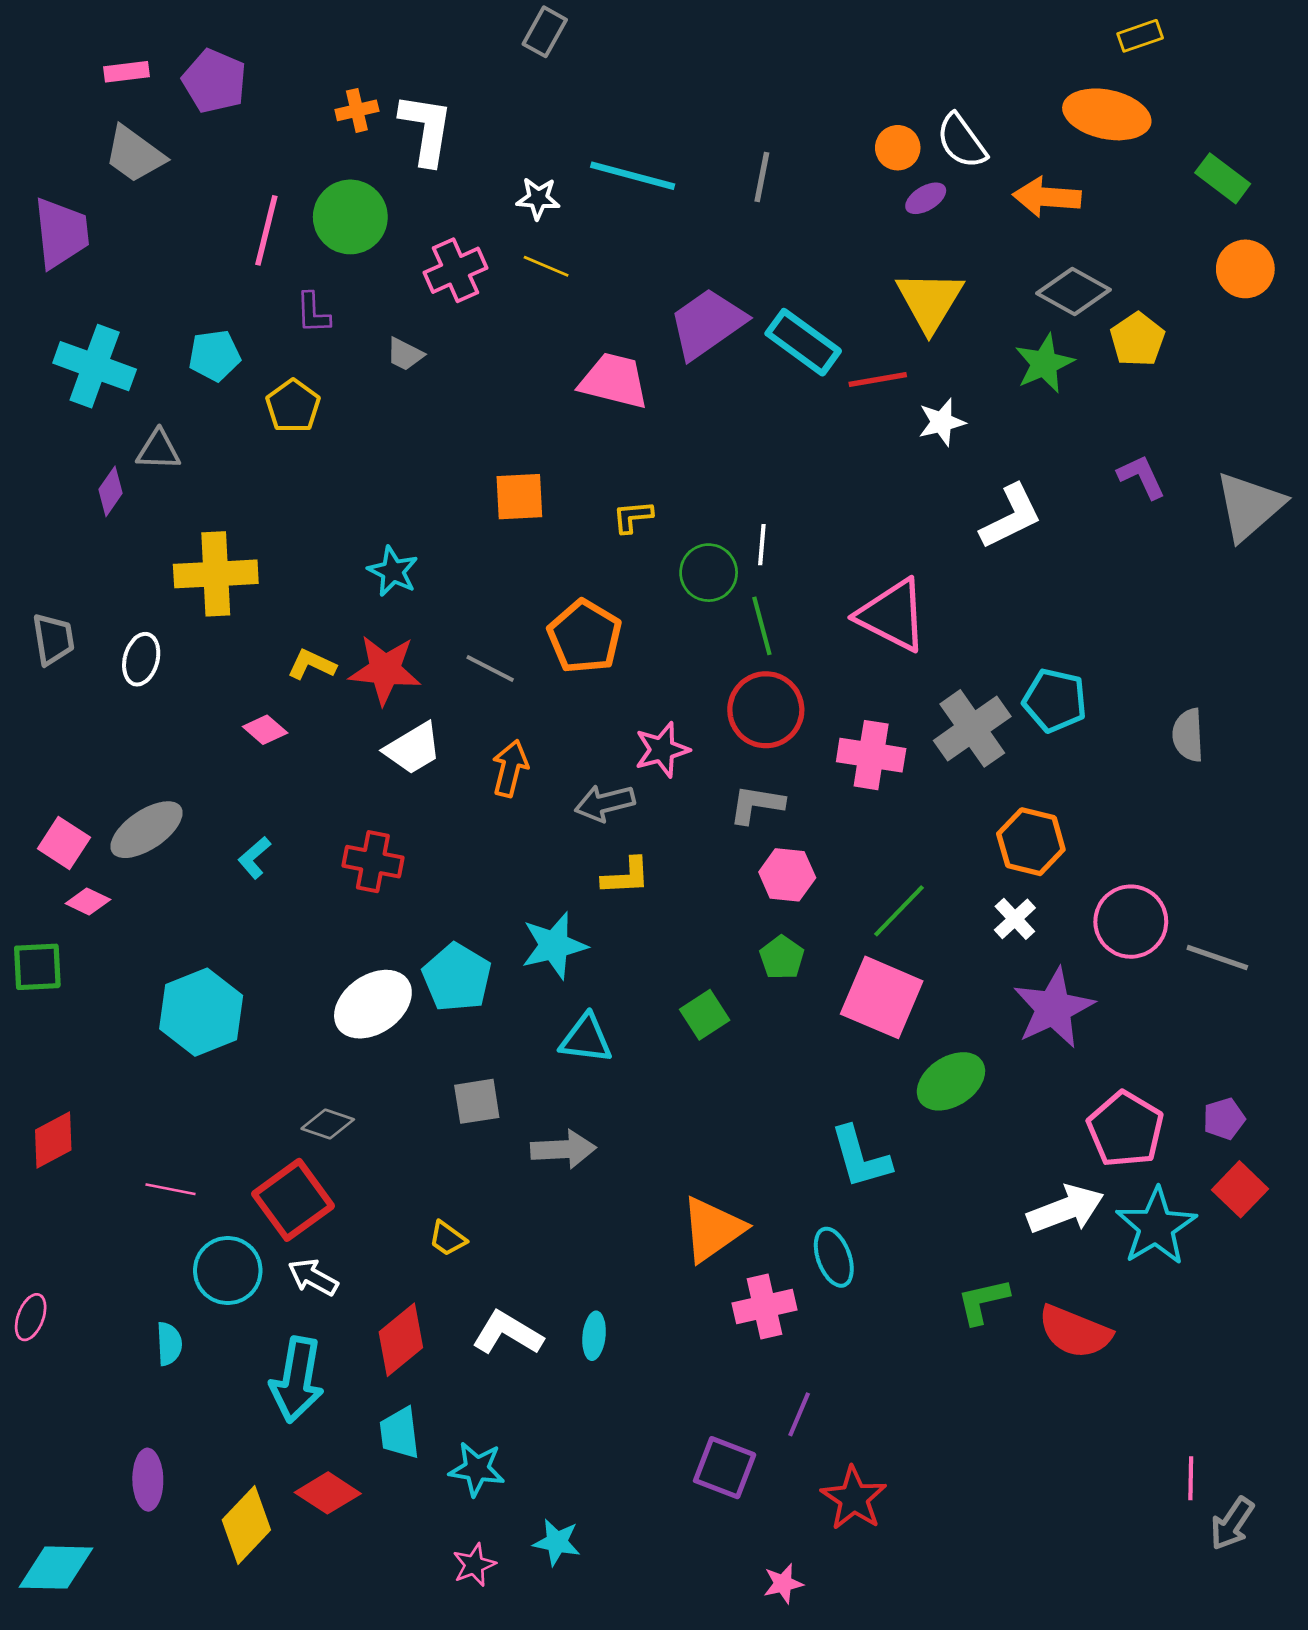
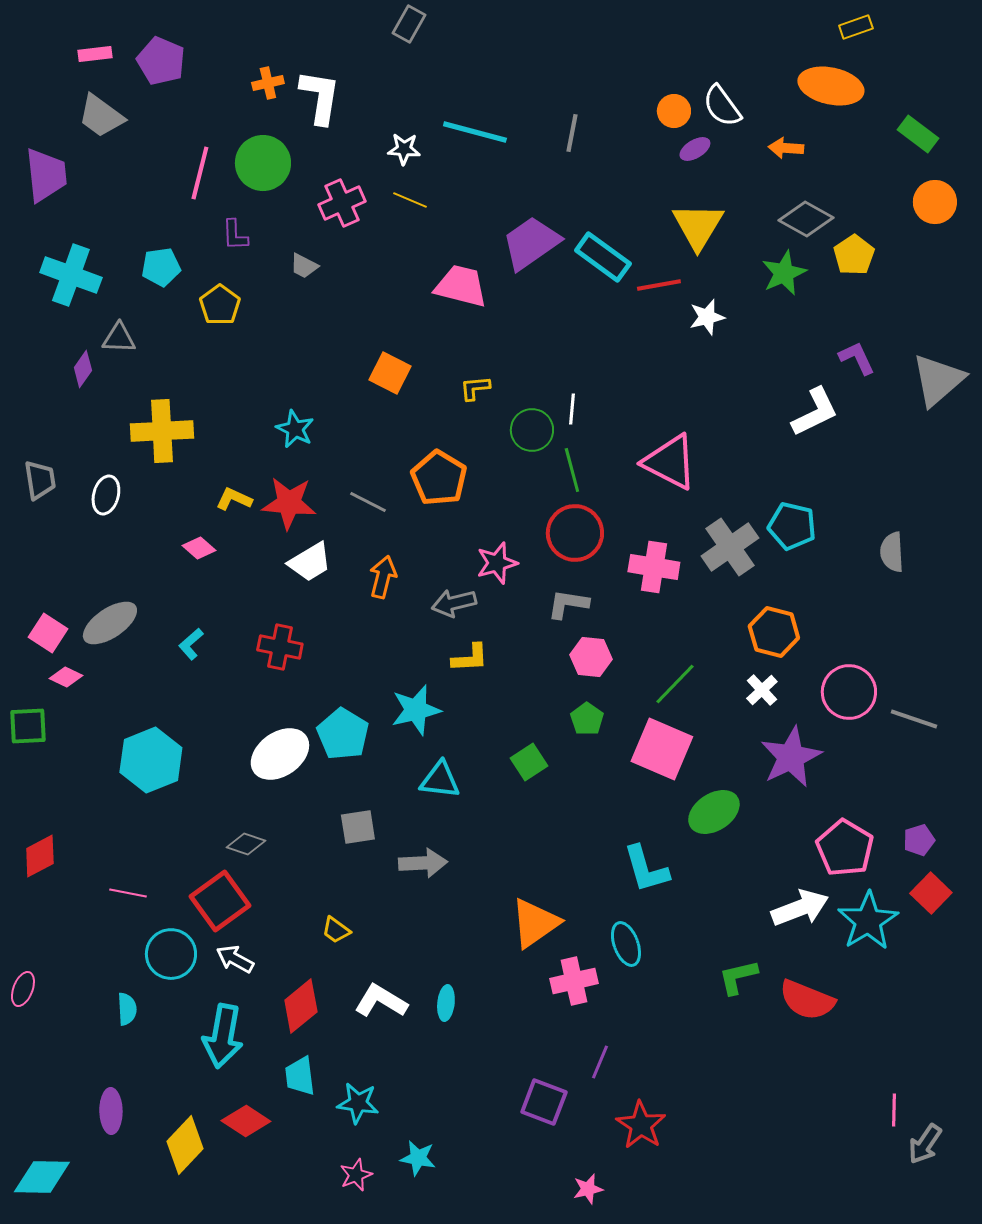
orange arrow: (1047, 197) -> (786, 148), size x0.7
orange square: (519, 497) -> (390, 373), turned 30
white L-shape: (1011, 517) -> (815, 412), moved

